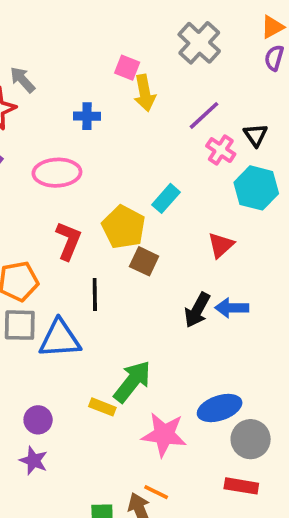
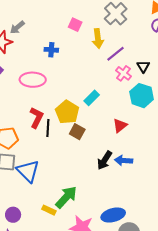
gray arrow: (22, 80) -> (17, 27), turned -91
yellow arrow: (145, 93) -> (98, 39), moved
black line: (95, 294) -> (48, 128), moved
blue triangle: (60, 339) -> (28, 171), turned 45

